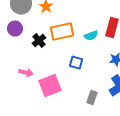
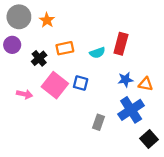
orange rectangle: (62, 32) -> (65, 48), size x0.7
pink square: (50, 86) -> (55, 85), moved, turned -30

